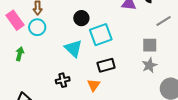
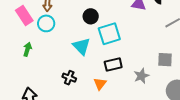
gray square: (150, 45) -> (165, 60), moved
gray star: (149, 65) -> (141, 76), moved
black cross: (63, 80) -> (69, 78), turned 32

